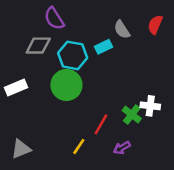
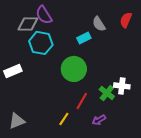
gray diamond: (38, 46) -> (28, 24), moved
cyan hexagon: (73, 55) -> (41, 43), moved
green circle: (66, 85) -> (74, 69), moved

